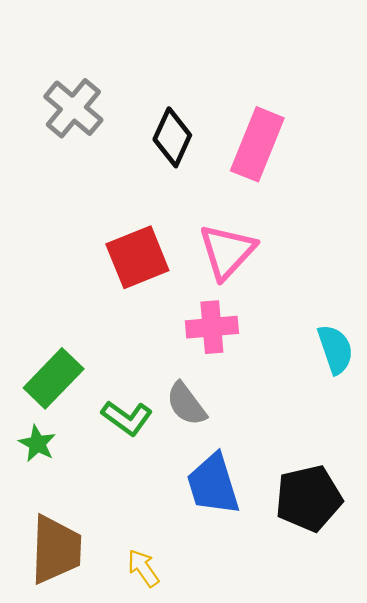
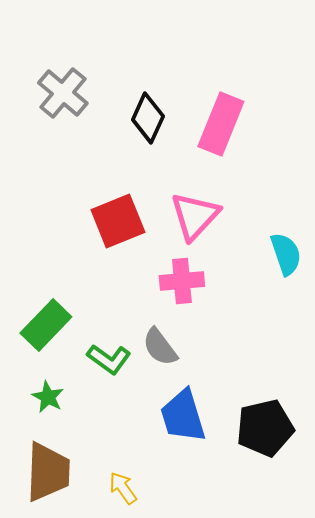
cyan semicircle: (335, 349) -> (286, 254), moved
green star: (37, 444) -> (48, 397), moved

